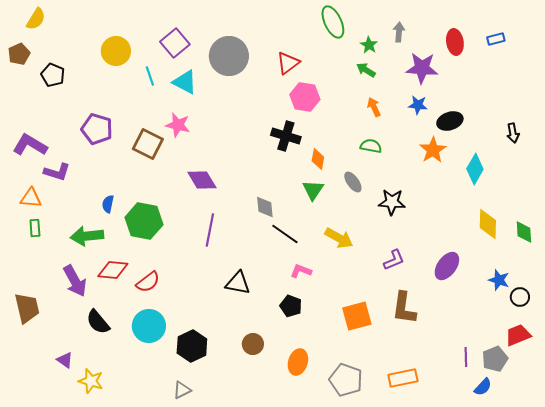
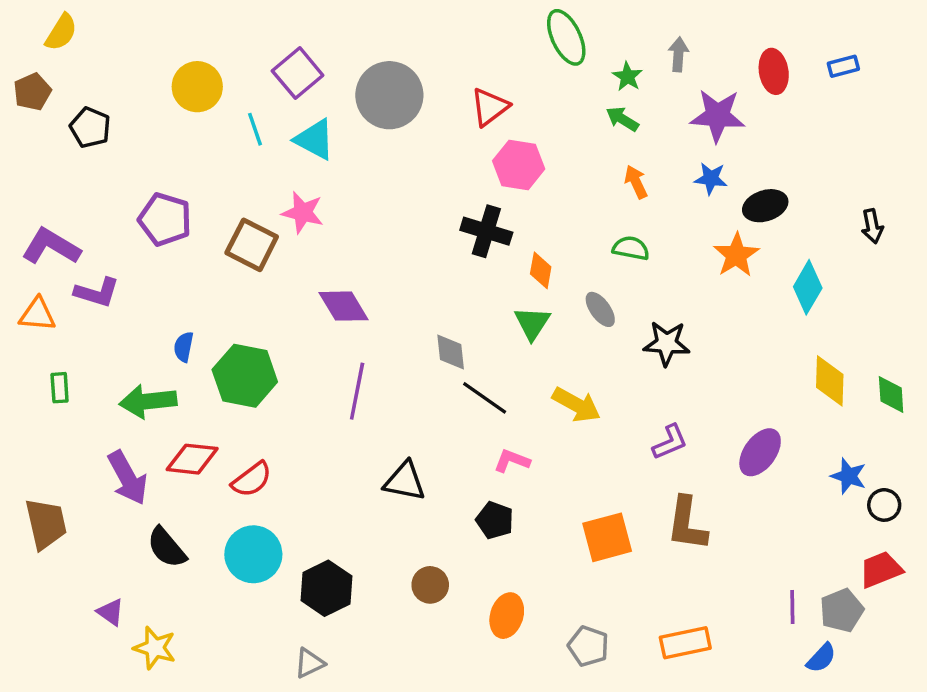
orange triangle: (31, 198) -> (37, 315), moved
gray pentagon: (346, 380) -> (588, 646), size x0.7

